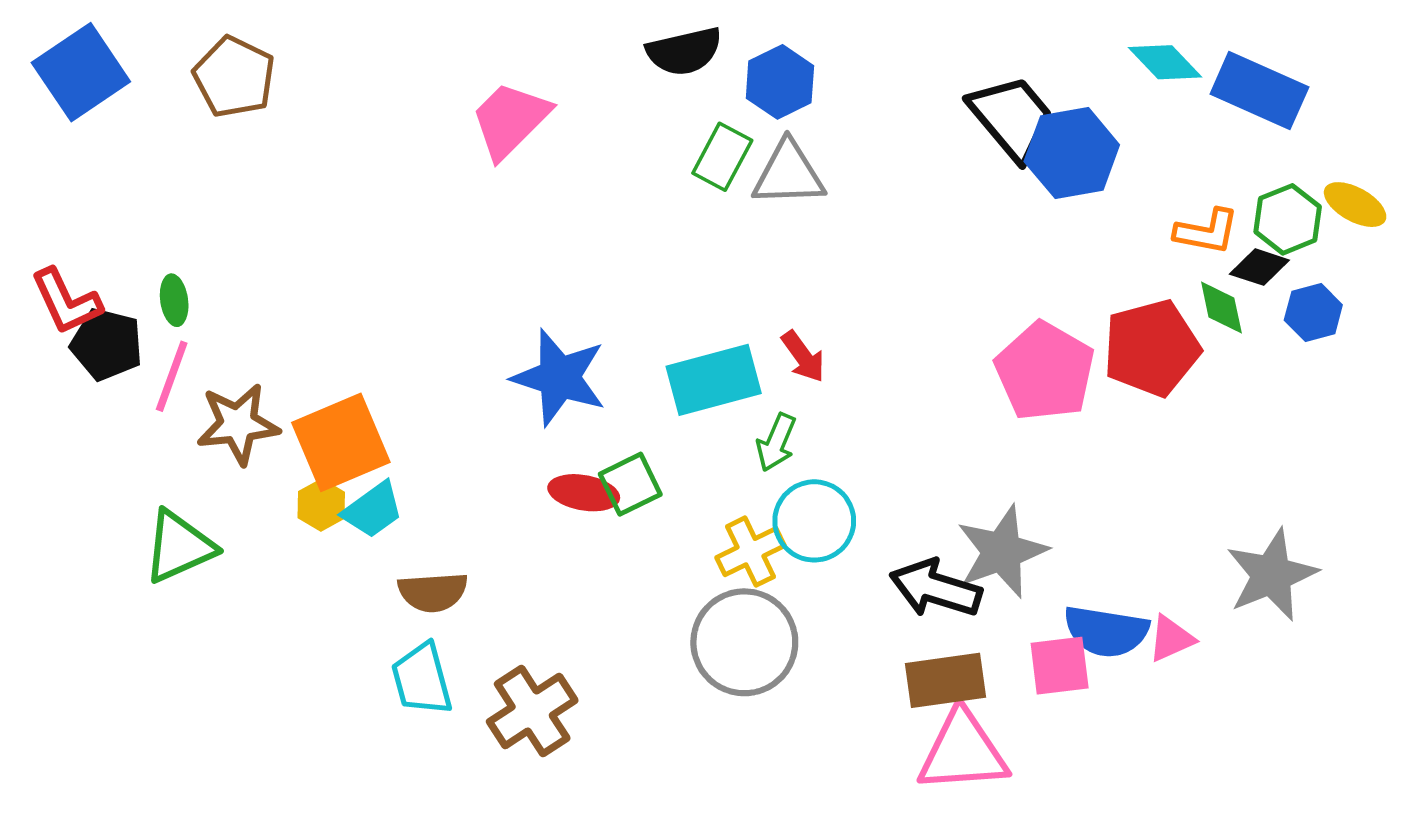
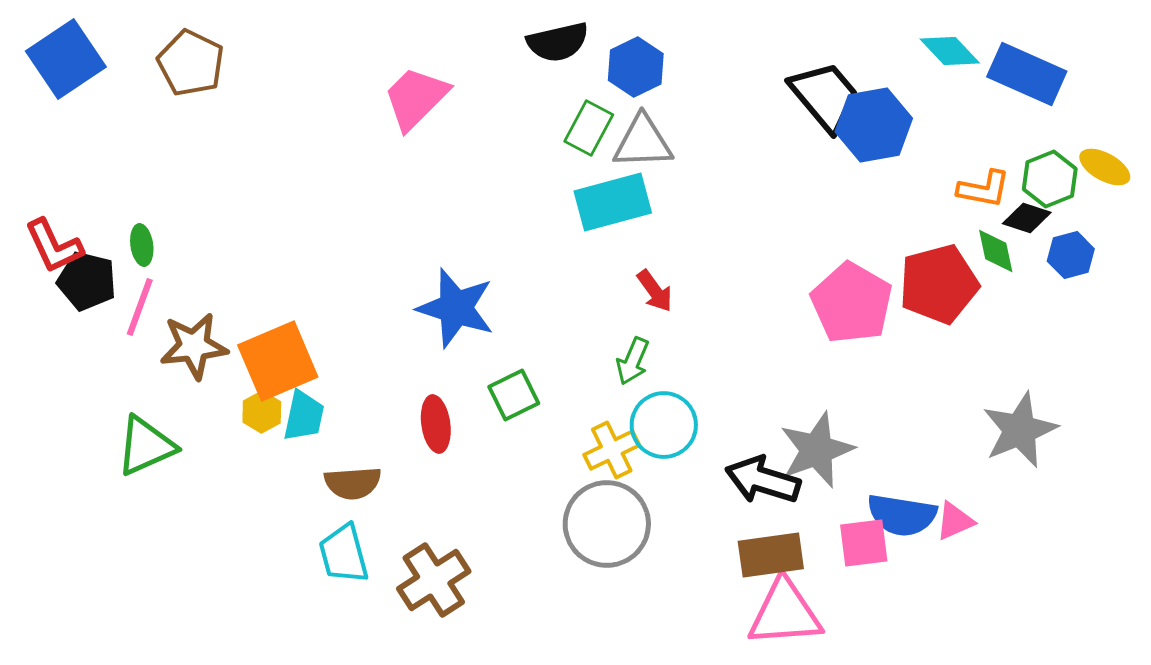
cyan rectangle: (714, 380) -> (613, 202), moved
red ellipse: (584, 493) -> (436, 424), moved, turned 72
cyan trapezoid: (373, 510) -> (304, 416), turned -42
gray star: (1272, 575) -> (1020, 430), moved

